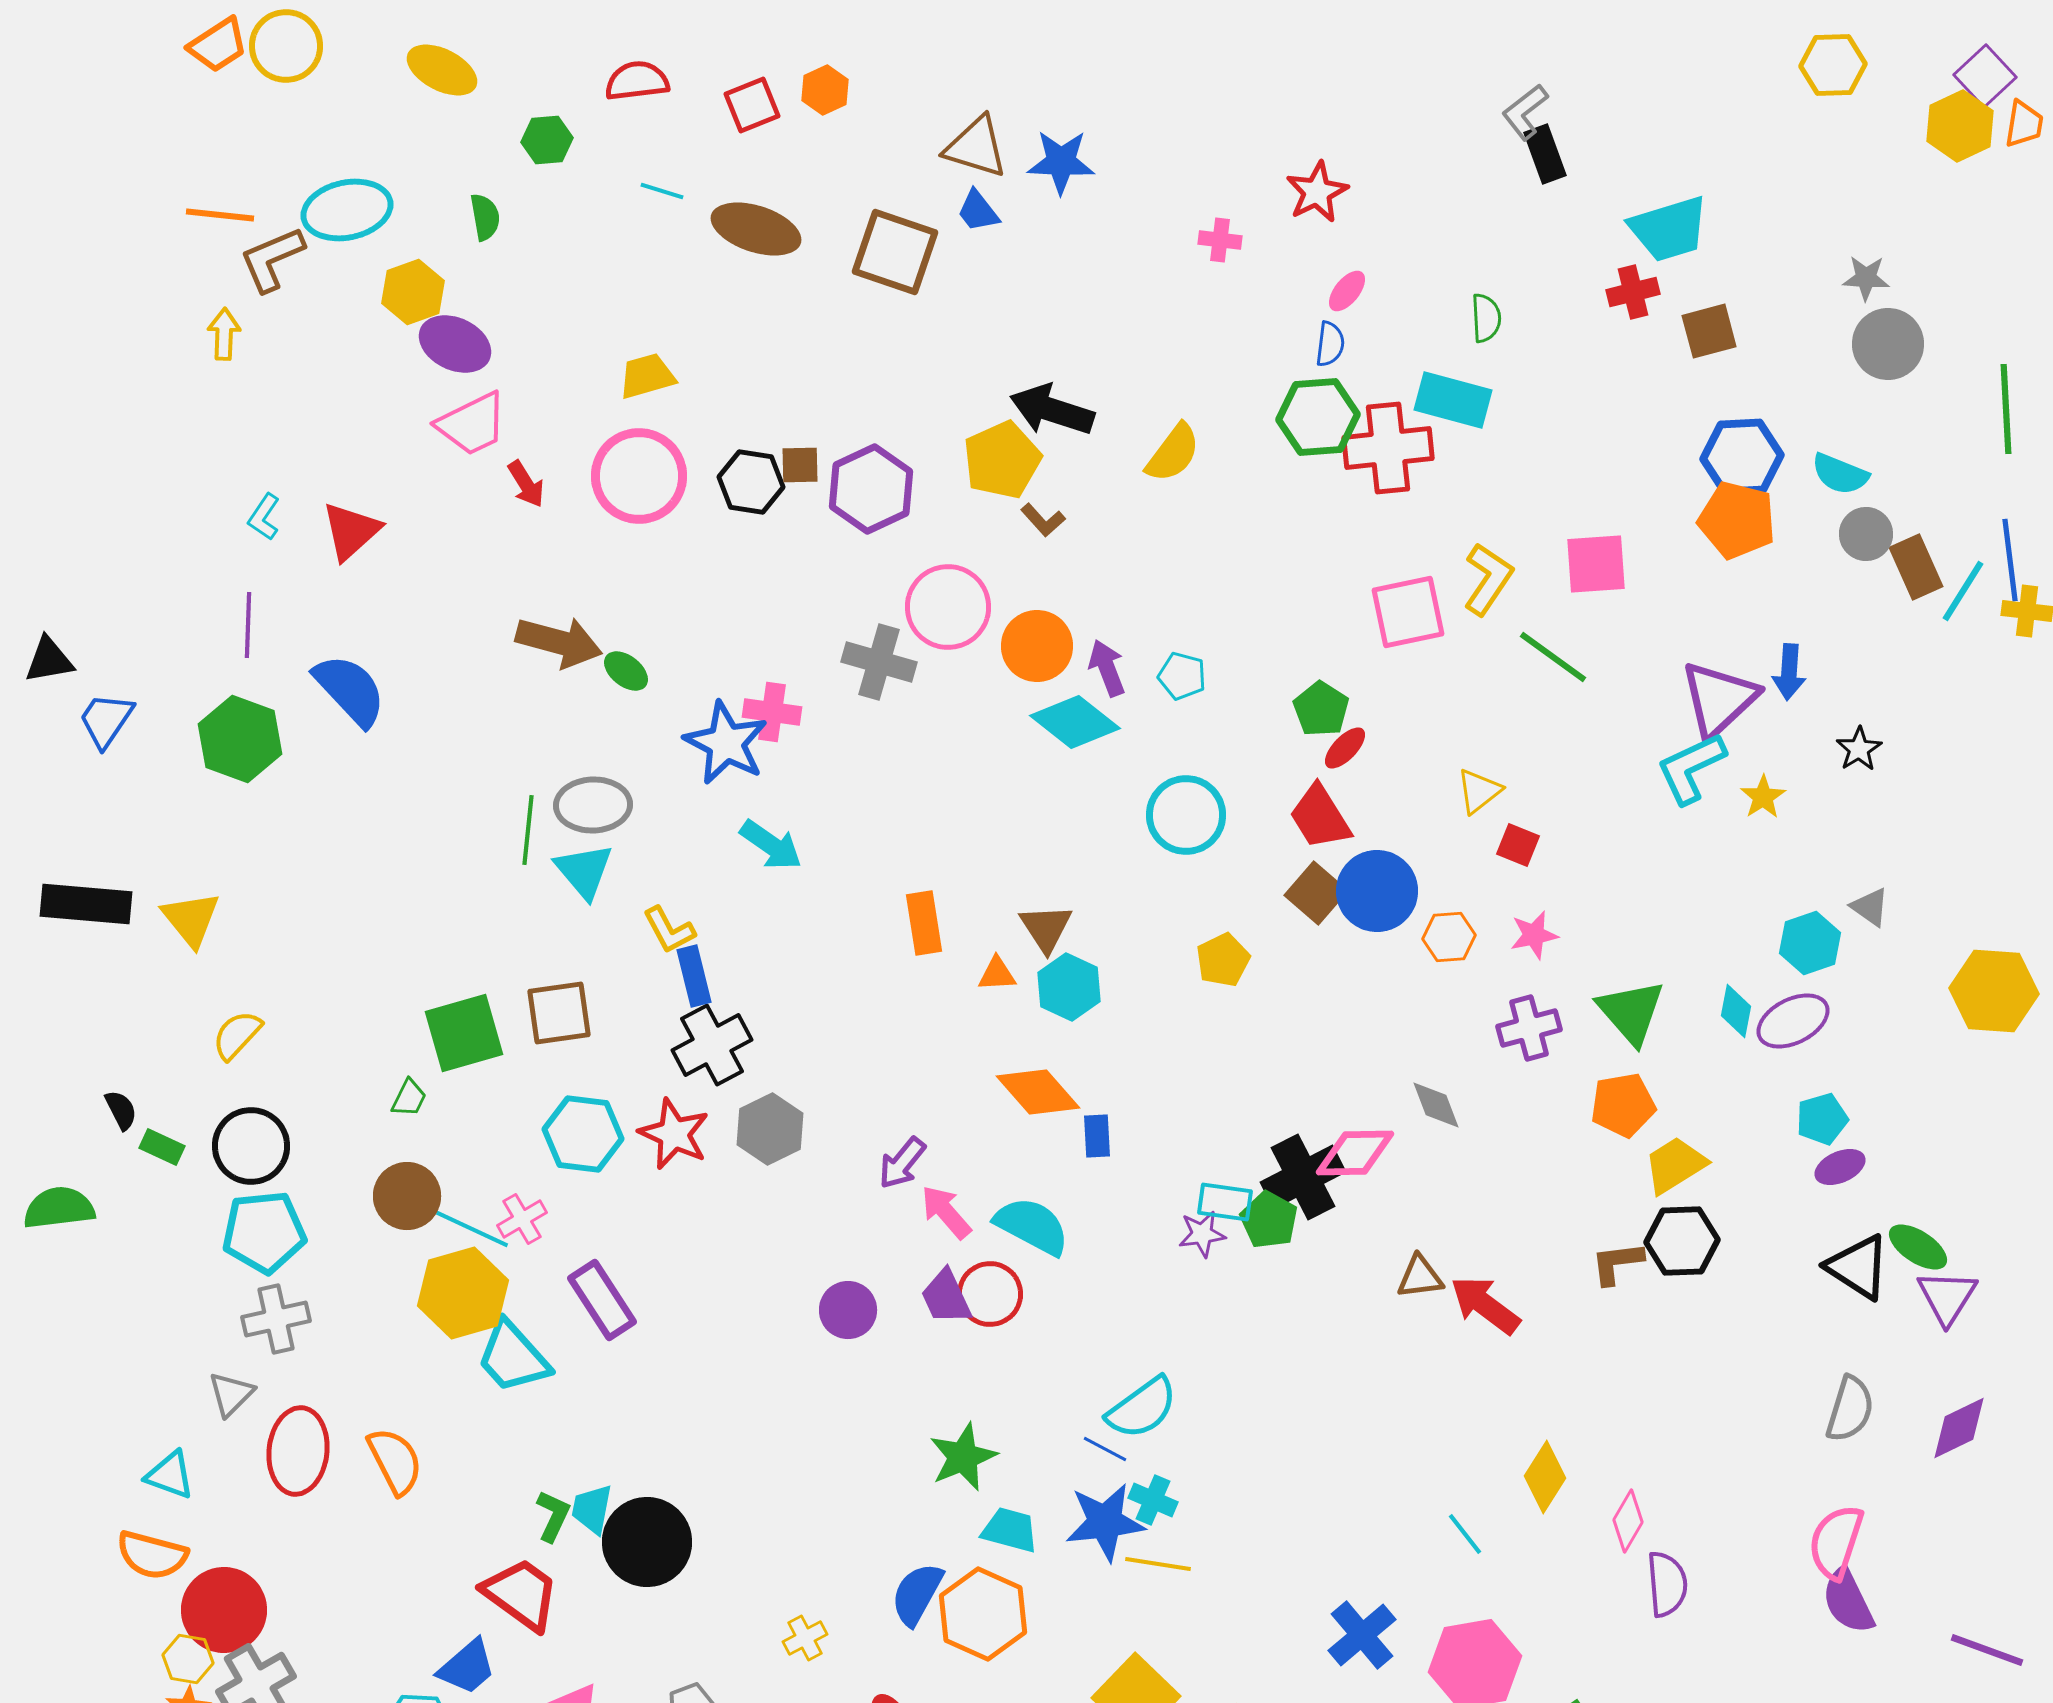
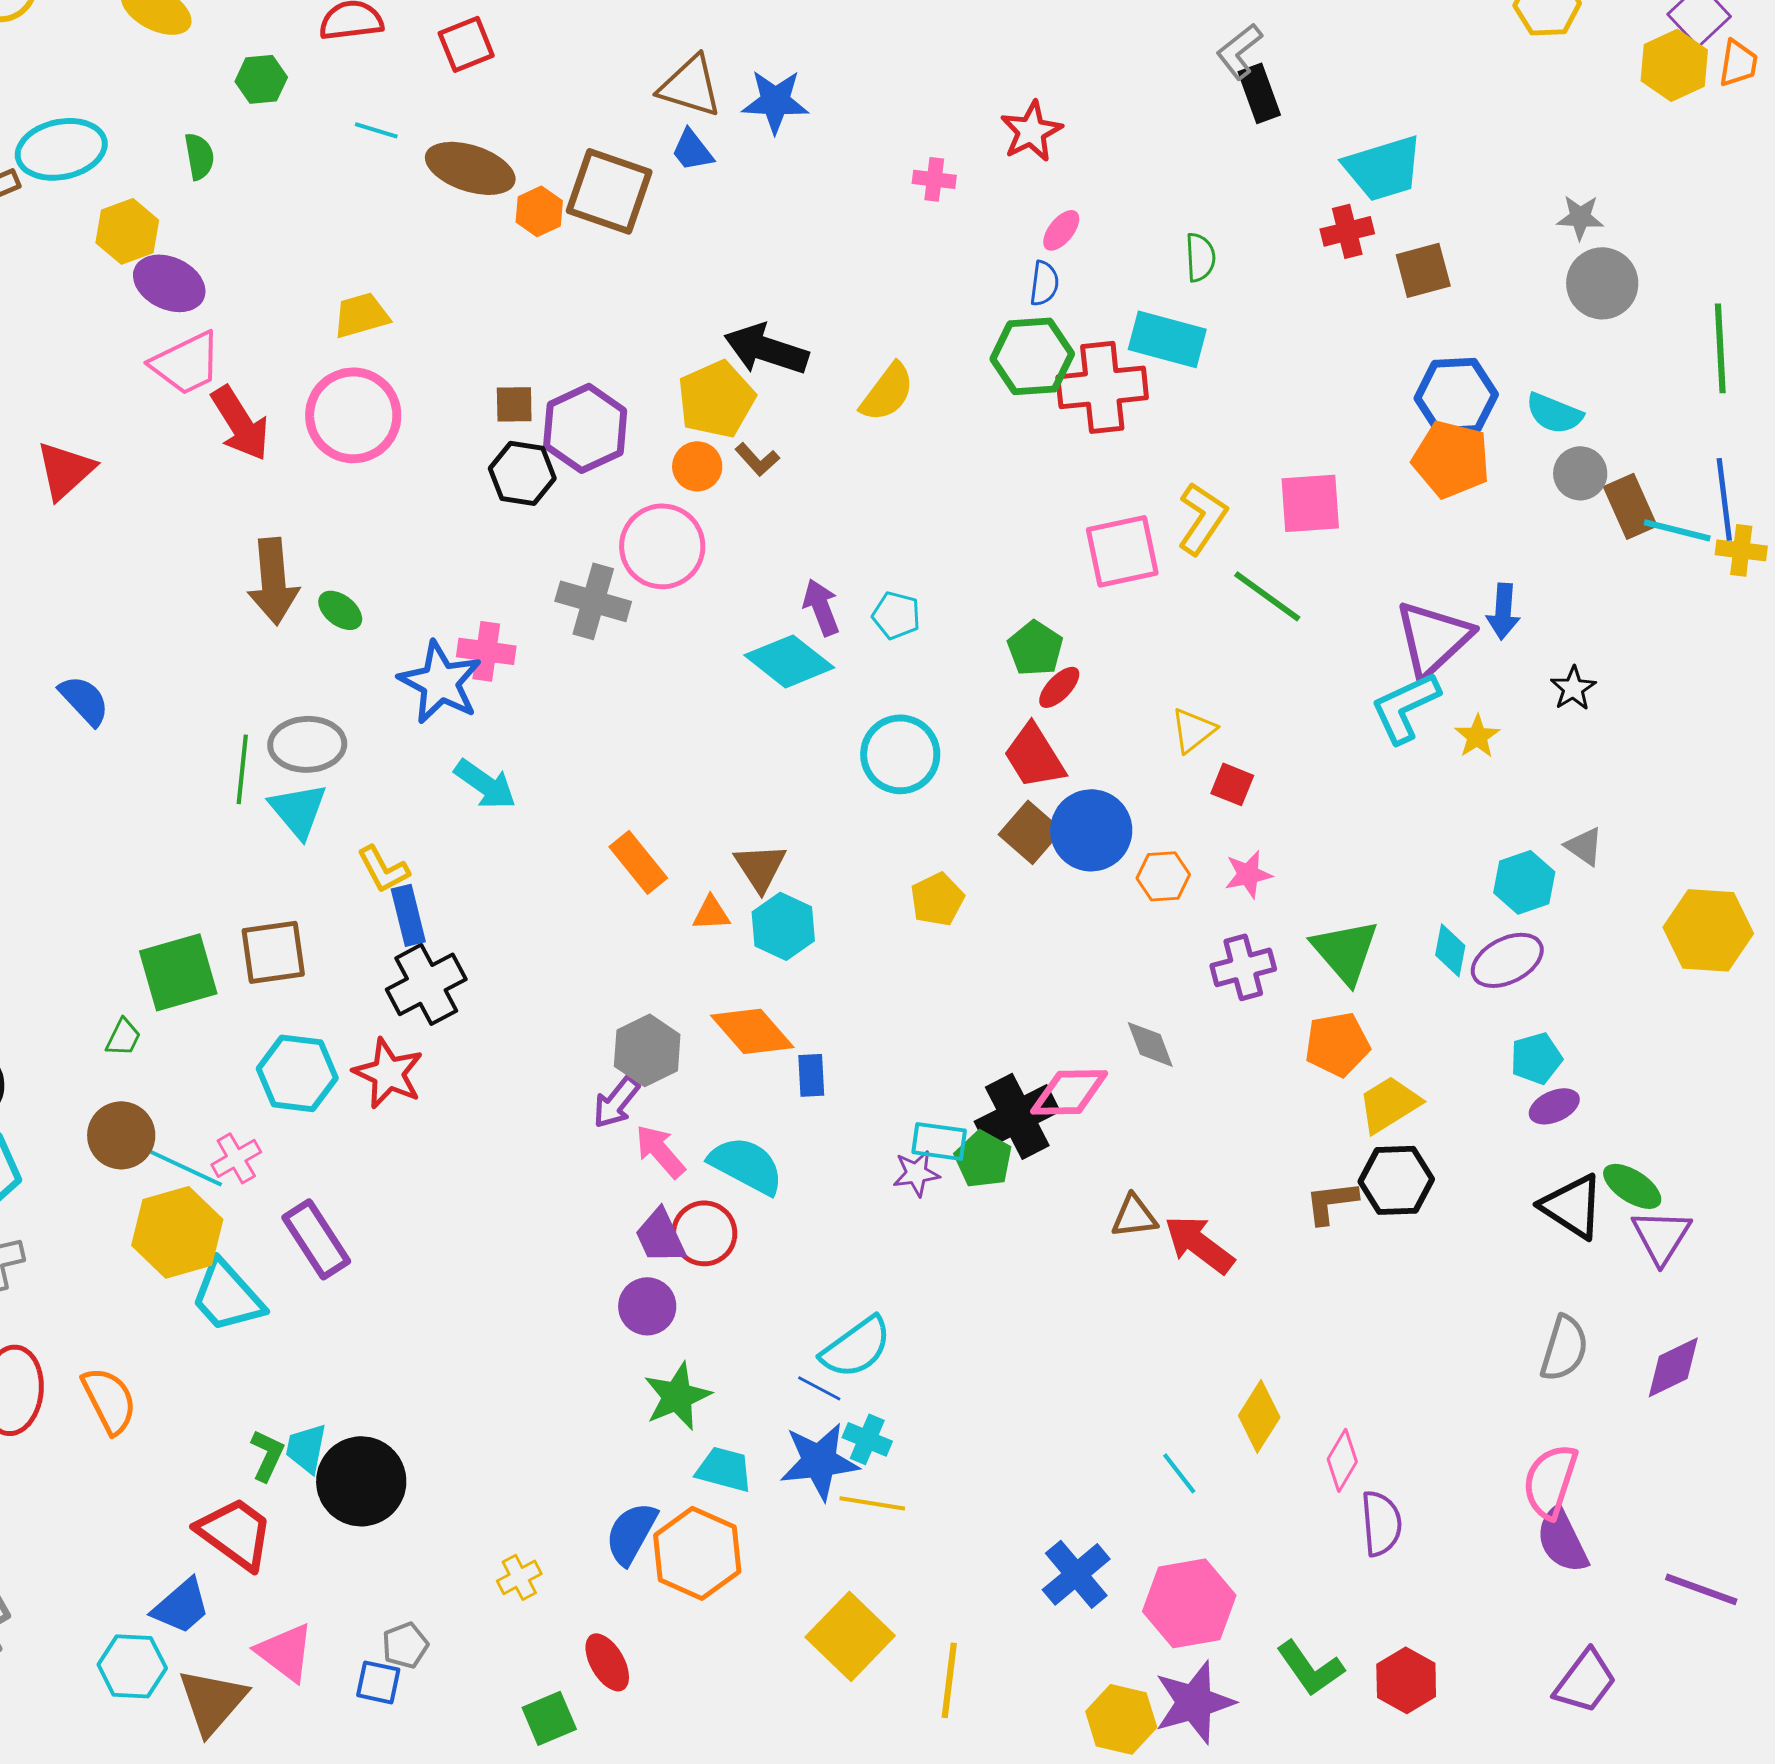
orange hexagon: (825, 90) -> (539, 211), moved
black hexagon: (751, 482) -> (522, 473), moved
red arrow: (526, 484) -> (240, 423), size x1.6
cyan line: (1963, 591) -> (1677, 530), turned 72
brown arrow: (559, 642) -> (273, 581), turned 70
orange circle: (1037, 646) -> (697, 466), moved, size x0.7
blue semicircle: (350, 690) -> (84, 700), moved, size x0.7
orange rectangle: (924, 923) -> (638, 862), turned -30
gray hexagon: (770, 1129) -> (647, 1050), moved
purple circle: (848, 1310) -> (647, 1306), moved

